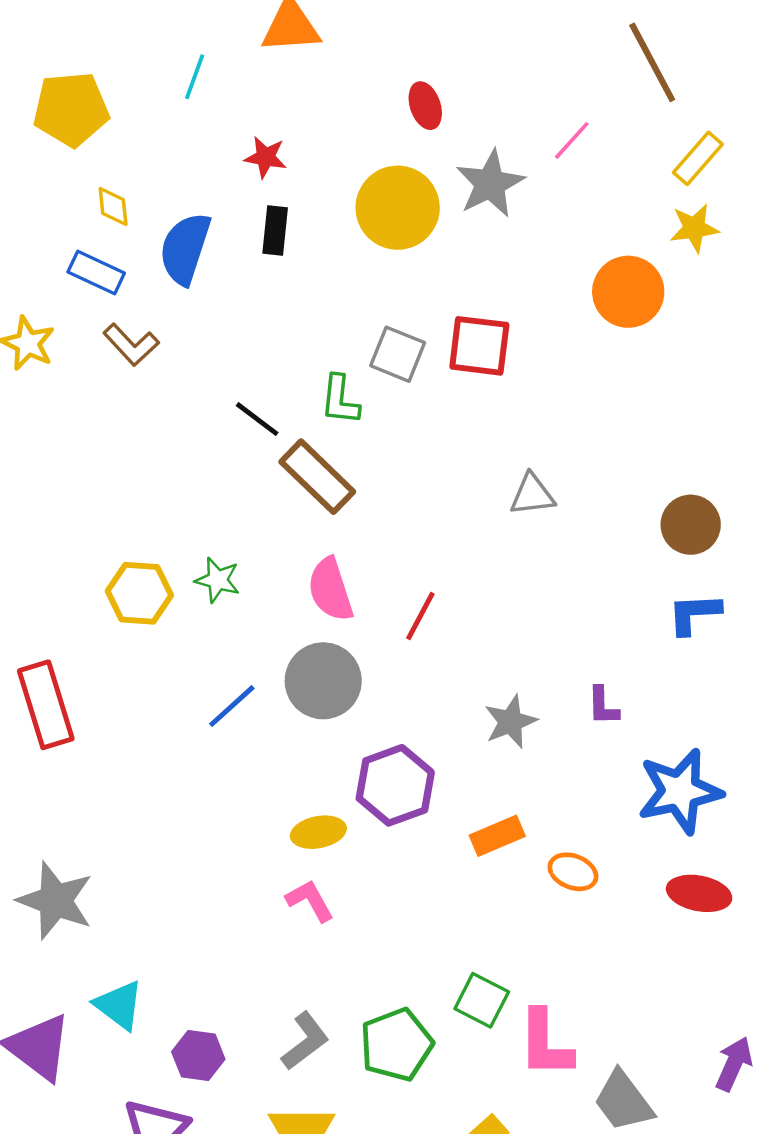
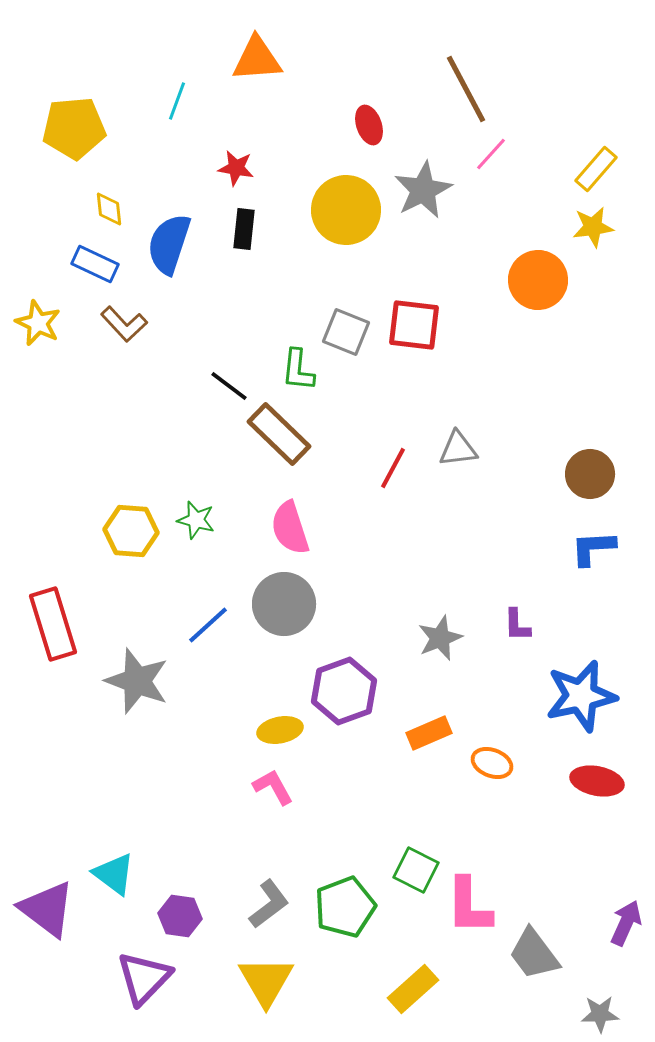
brown line: (652, 62) -> (466, 89), moved
red line: (420, 616) -> (393, 468), moved
gray star: (55, 901) -> (137, 681), moved

